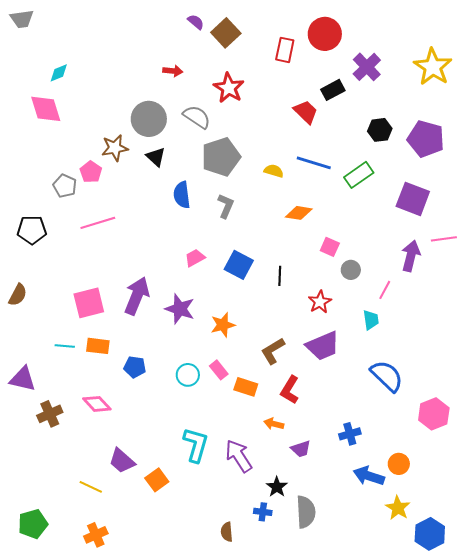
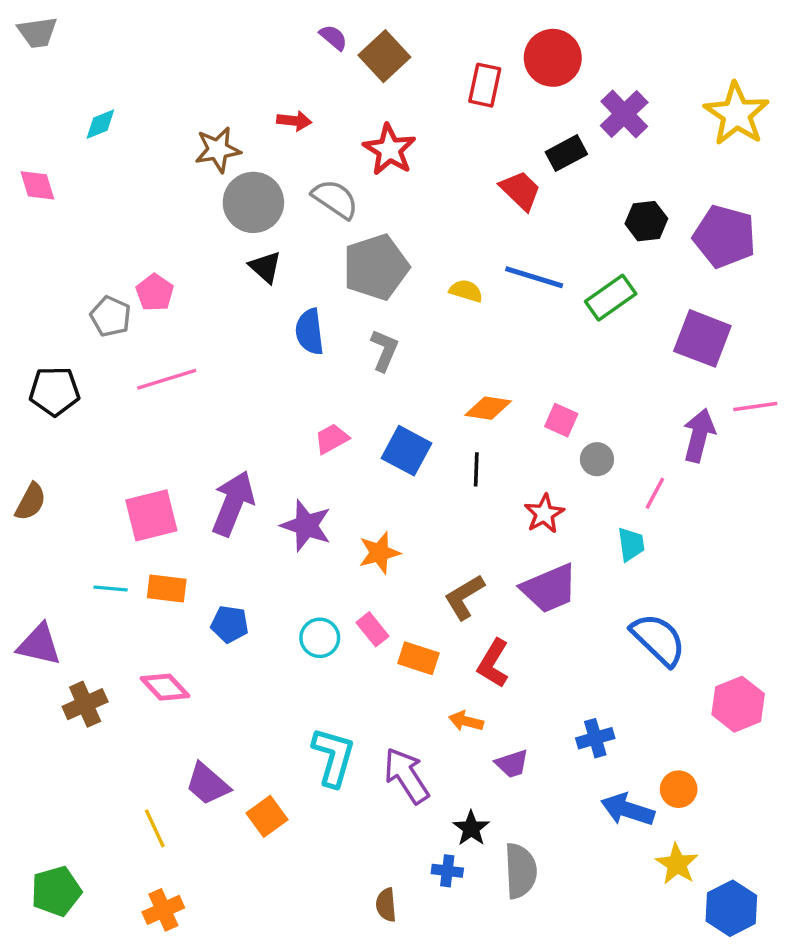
pink diamond: (46, 109) -> (37, 185), moved, size x0.7
brown star: (115, 148) -> (218, 150), moved
orange diamond: (299, 213) -> (488, 408), moved
yellow line: (91, 487) -> (155, 828), turned 40

